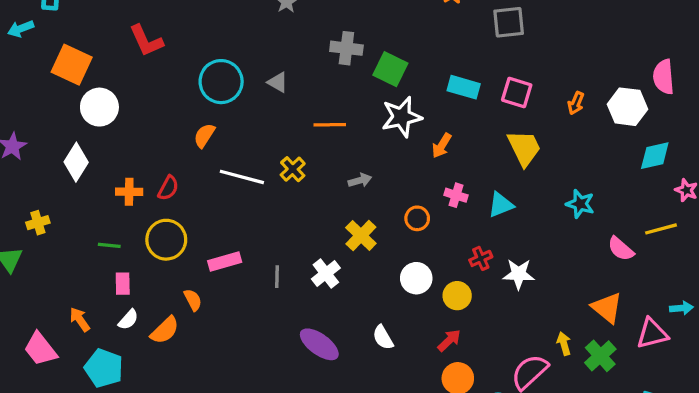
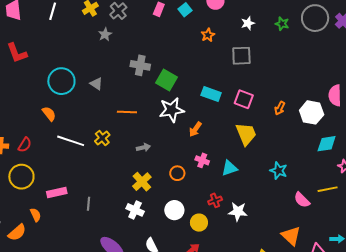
orange semicircle: (204, 135) -> (49, 114), turned 105
white cross: (326, 274) -> (135, 210), moved, turned -30

